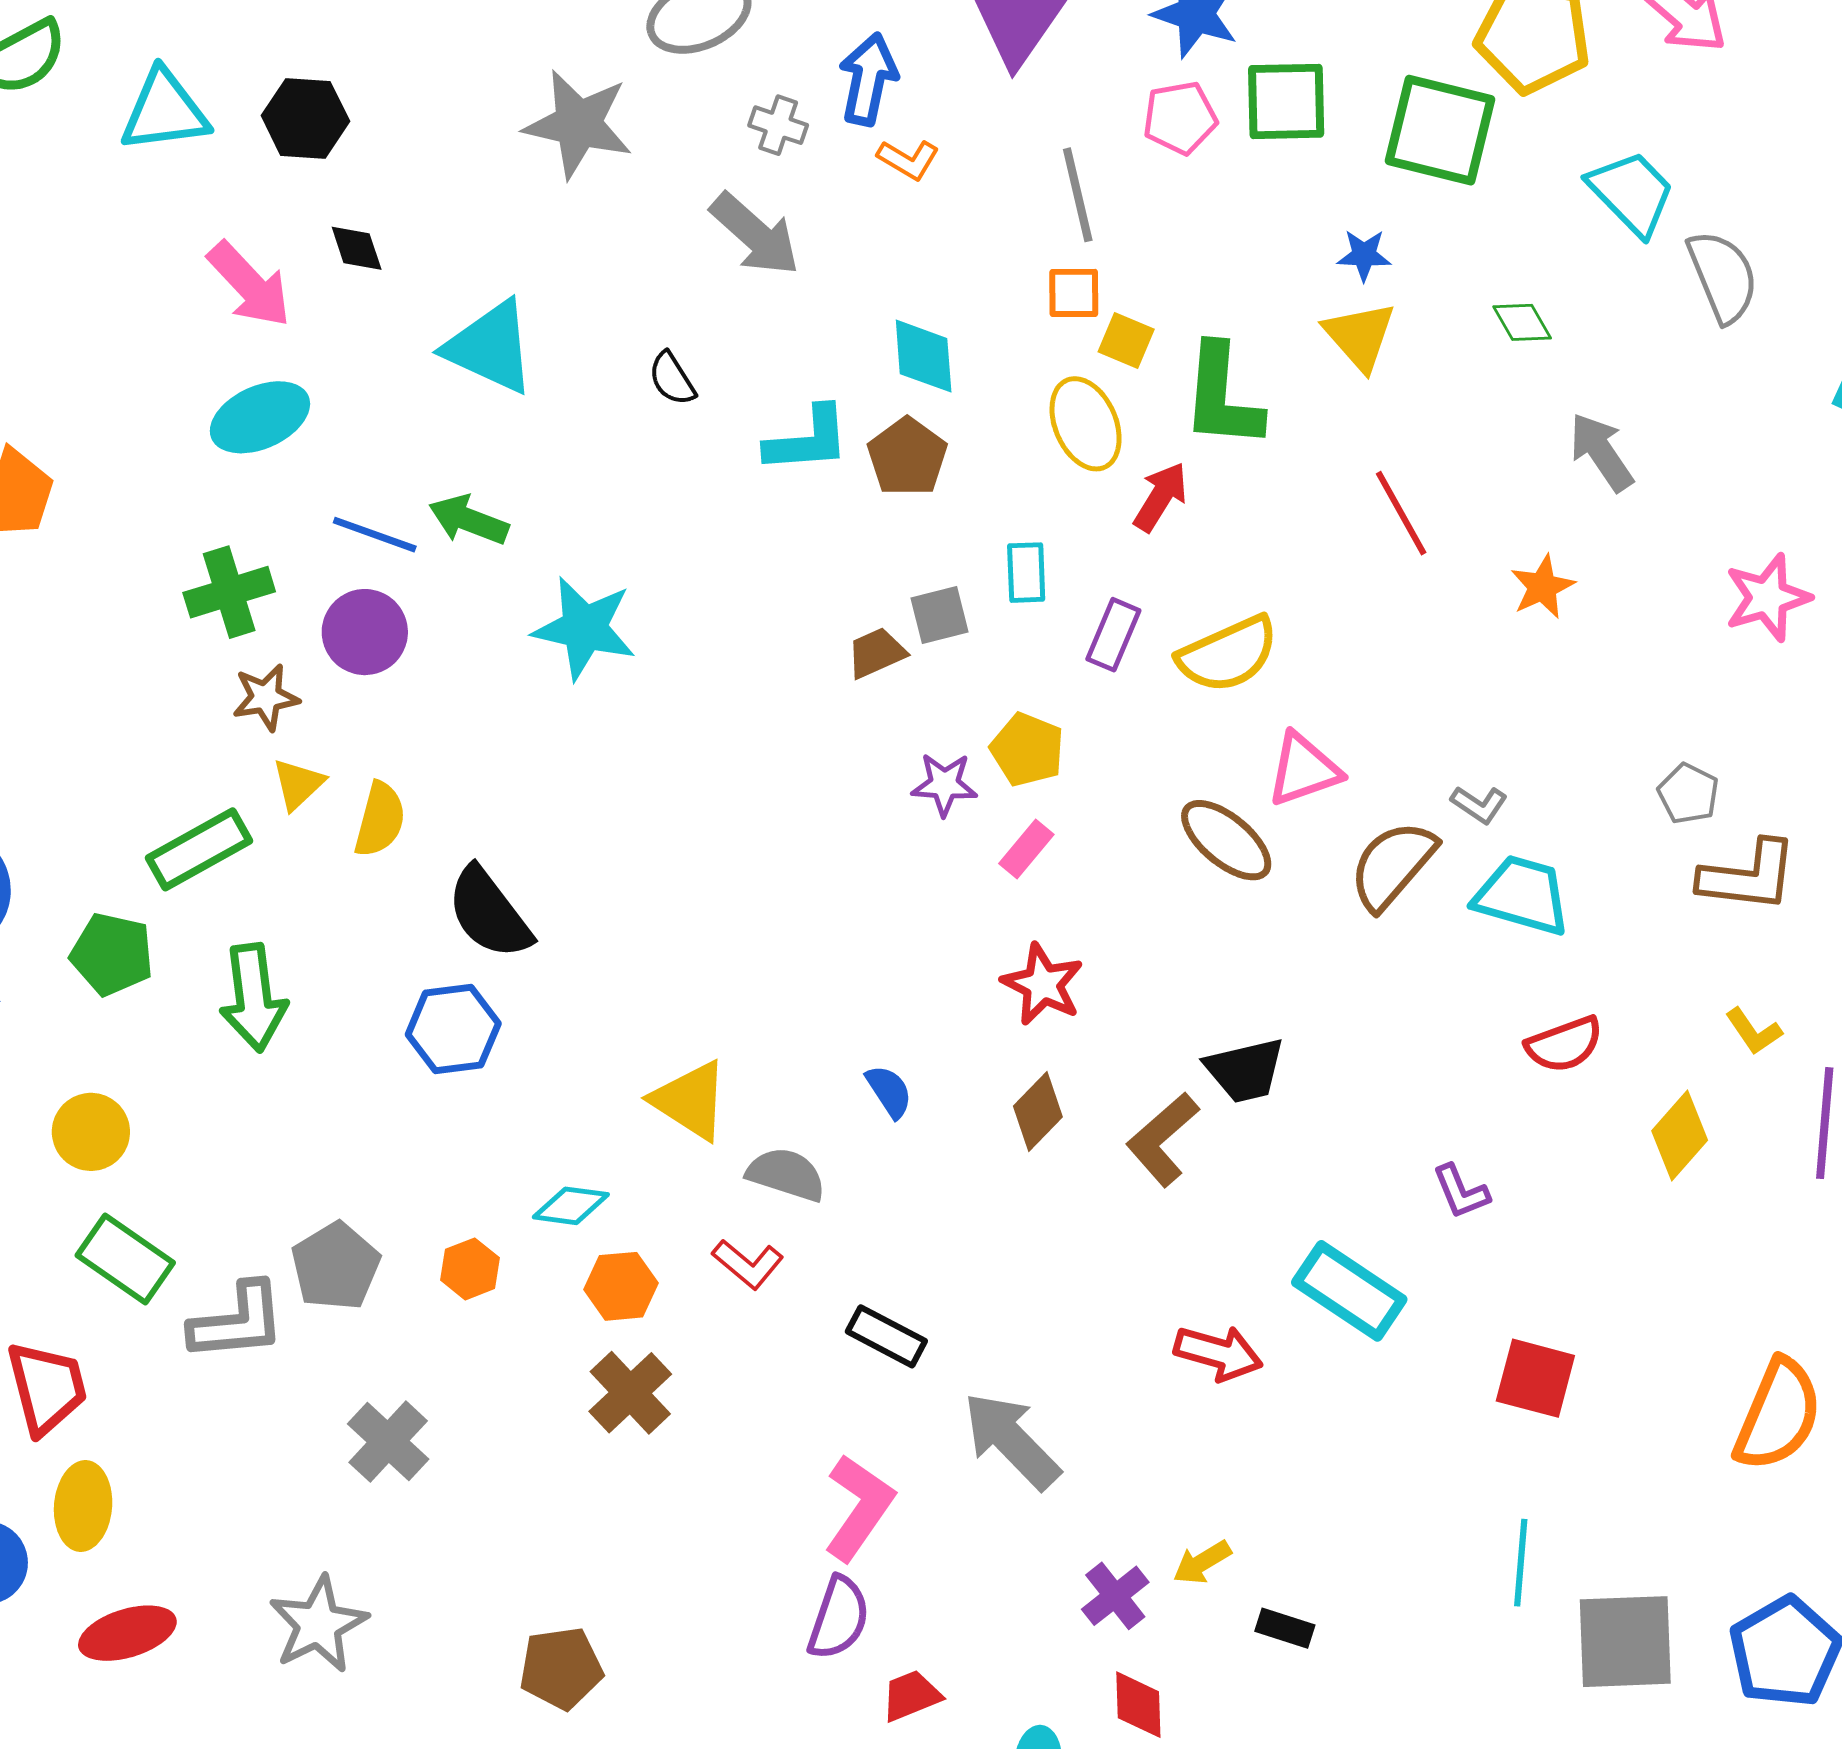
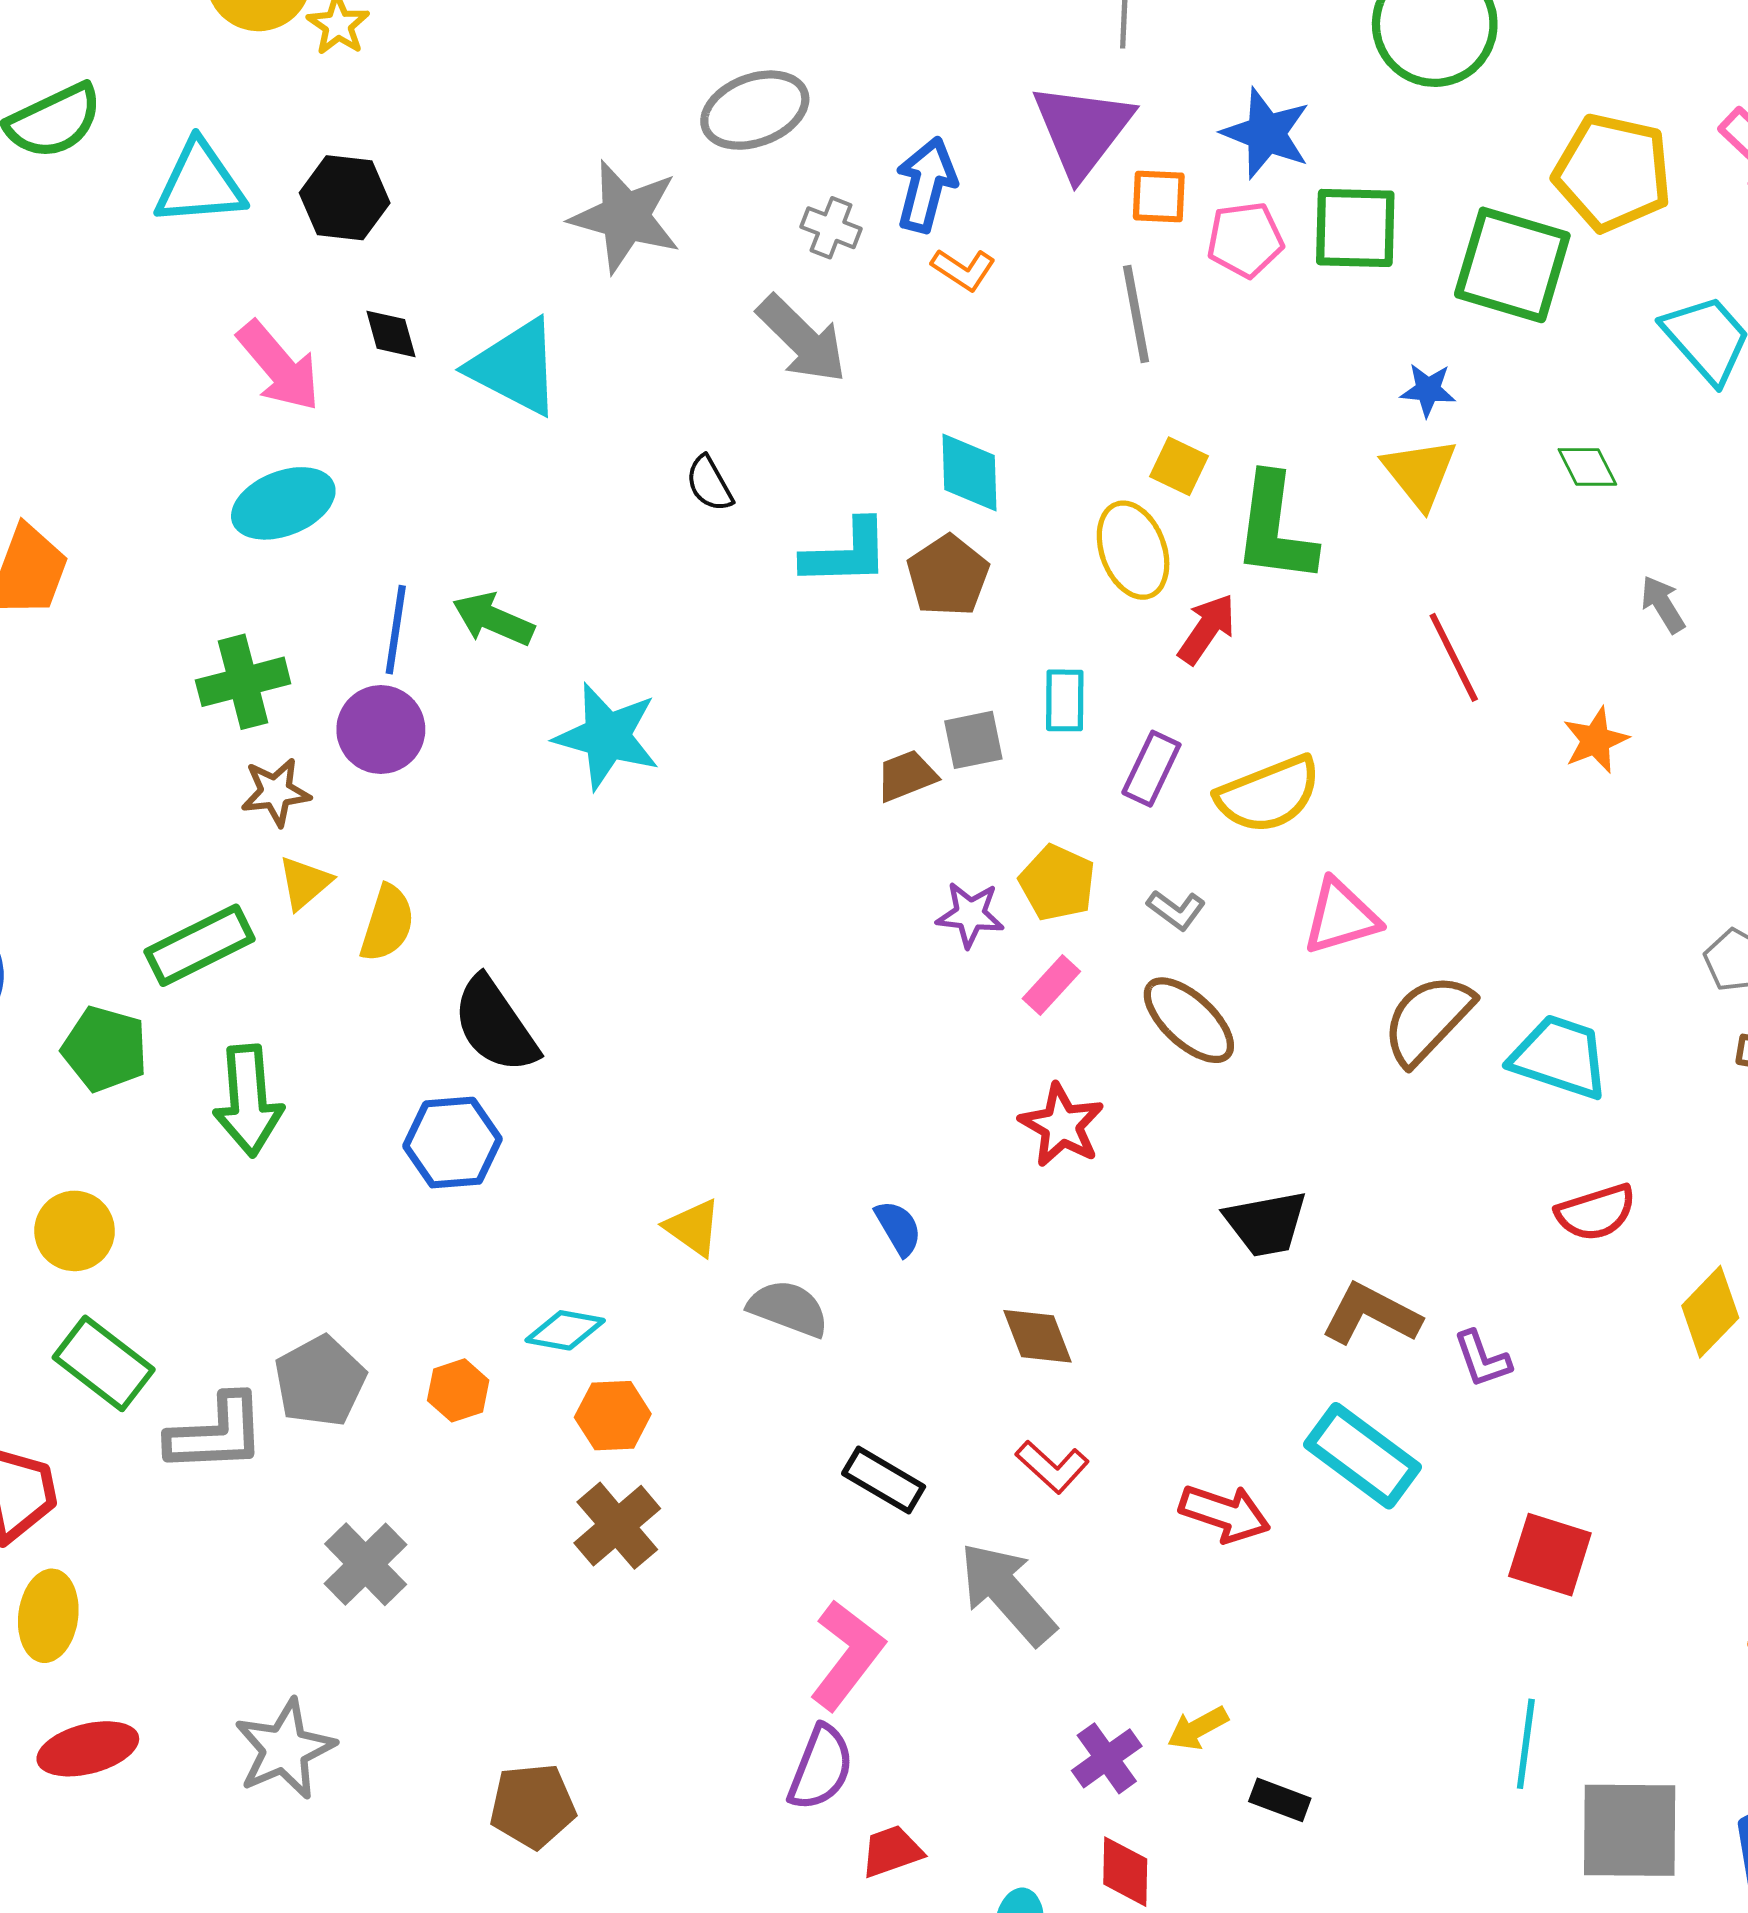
orange square: (1074, 293) -> (1159, 196), moved
cyan triangle: (490, 347) -> (515, 367), moved
gray arrow: (1601, 452) -> (1663, 604), size x0.7
blue line: (375, 535) -> (396, 630), turned 76
gray L-shape: (1479, 805) -> (1176, 910), moved
brown ellipse: (1226, 840) -> (1189, 1020), moved
yellow triangle: (690, 1100) -> (693, 1227), size x0.7
brown diamond: (1038, 1111) -> (1037, 1336), moved, turned -68
brown L-shape: (1163, 1139) -> (1371, 1314), moved, turned 66
red L-shape: (748, 1264) -> (1052, 1467), moved

